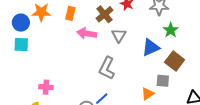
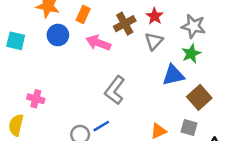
blue circle: (21, 23) -> (58, 35), moved
green star: (171, 30) -> (191, 54), moved
gray triangle: (119, 35) -> (154, 41), moved
gray square: (163, 81) -> (189, 127), moved

